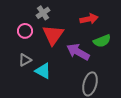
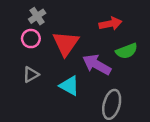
gray cross: (43, 13) -> (37, 16), moved
cyan triangle: (43, 71) -> (69, 86), moved

